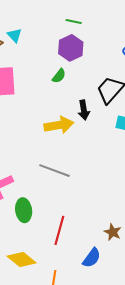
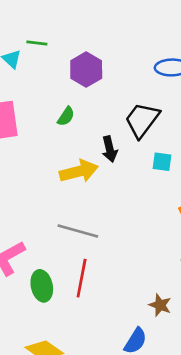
green line: (74, 22) -> (37, 43), moved
green semicircle: (59, 76) -> (66, 116), moved
red line: (59, 230) -> (82, 278), moved

